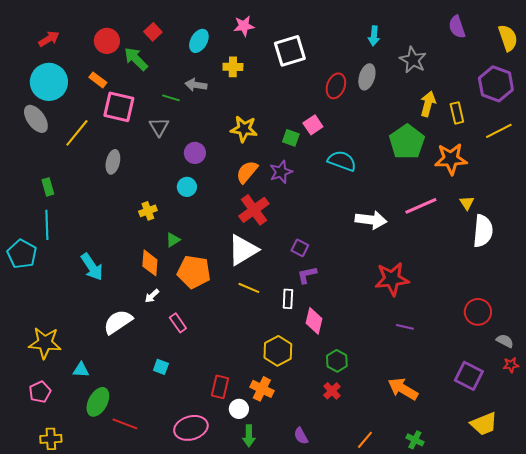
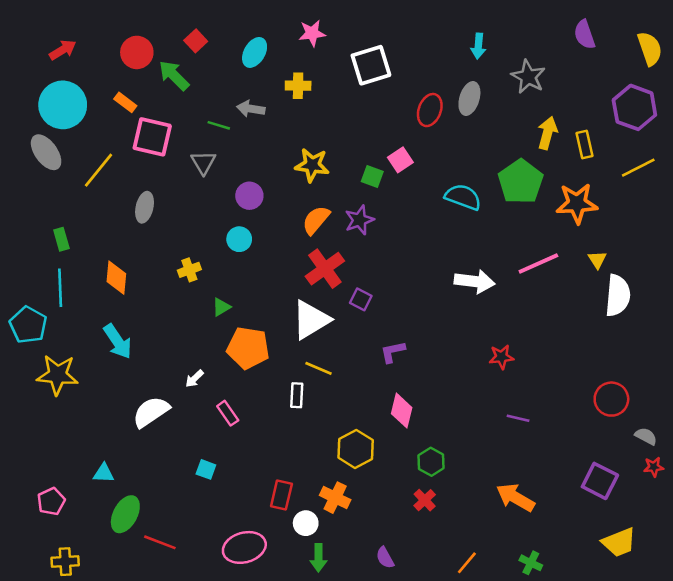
cyan semicircle: (342, 161) -> (463, 197), moved
purple square: (300, 248) -> (361, 299), moved
orange diamond: (150, 263) -> (116, 278), moved
red star: (392, 279) -> (501, 357), size x0.6
white rectangle: (288, 299) -> (297, 395), moved
yellow star: (45, 343) -> (58, 375), moved

